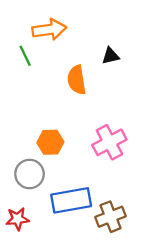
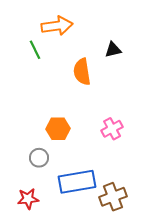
pink cross: (109, 142) -> (112, 129), size x0.7
gray circle: (30, 174) -> (39, 158), size x0.7

